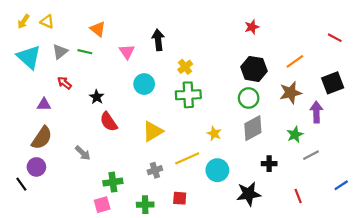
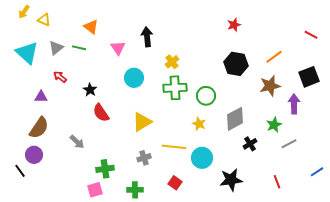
yellow arrow: (23, 22) -> (24, 12), moved
green circle: (249, 98) -> (206, 96), moved
yellow line: (187, 158) -> (174, 147), turned 30
black cross: (269, 164) -> (250, 144), moved, turned -32
red square: (180, 198) -> (175, 183), moved, turned 32

